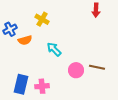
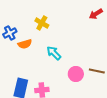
red arrow: (96, 10) -> (96, 14), turned 56

